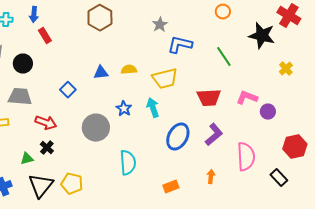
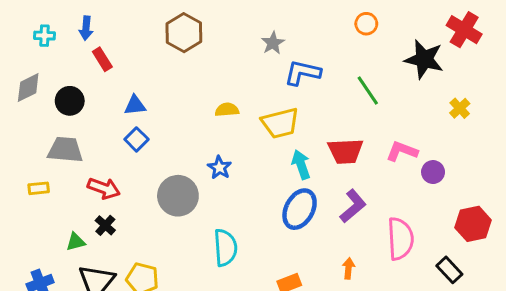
blue triangle: (101, 73) -> (135, 105), moved
cyan arrow: (153, 108) -> (301, 165), moved

